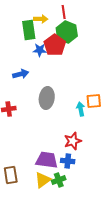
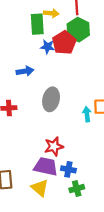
red star: (73, 141) -> (54, 146), moved
yellow triangle: (43, 180) -> (40, 188), turned -48
green cross: (59, 180) -> (77, 189), moved

